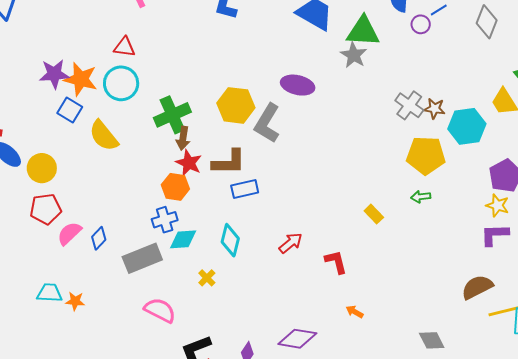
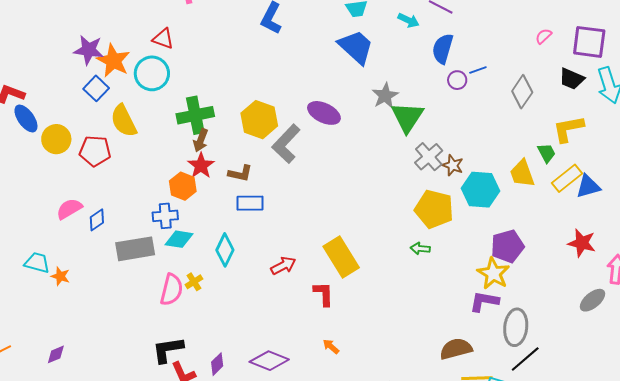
green triangle: (363, 31) -> (407, 117), moved, turned 48
brown L-shape: (229, 162) -> (240, 173), size x0.7
yellow star: (497, 205) -> (493, 273), size x1.4
red pentagon: (46, 209) -> (95, 151), moved
yellow rectangle: (374, 214) -> (341, 257), moved, size x2.0
pink semicircle: (160, 310) -> (172, 290), moved, turned 64

